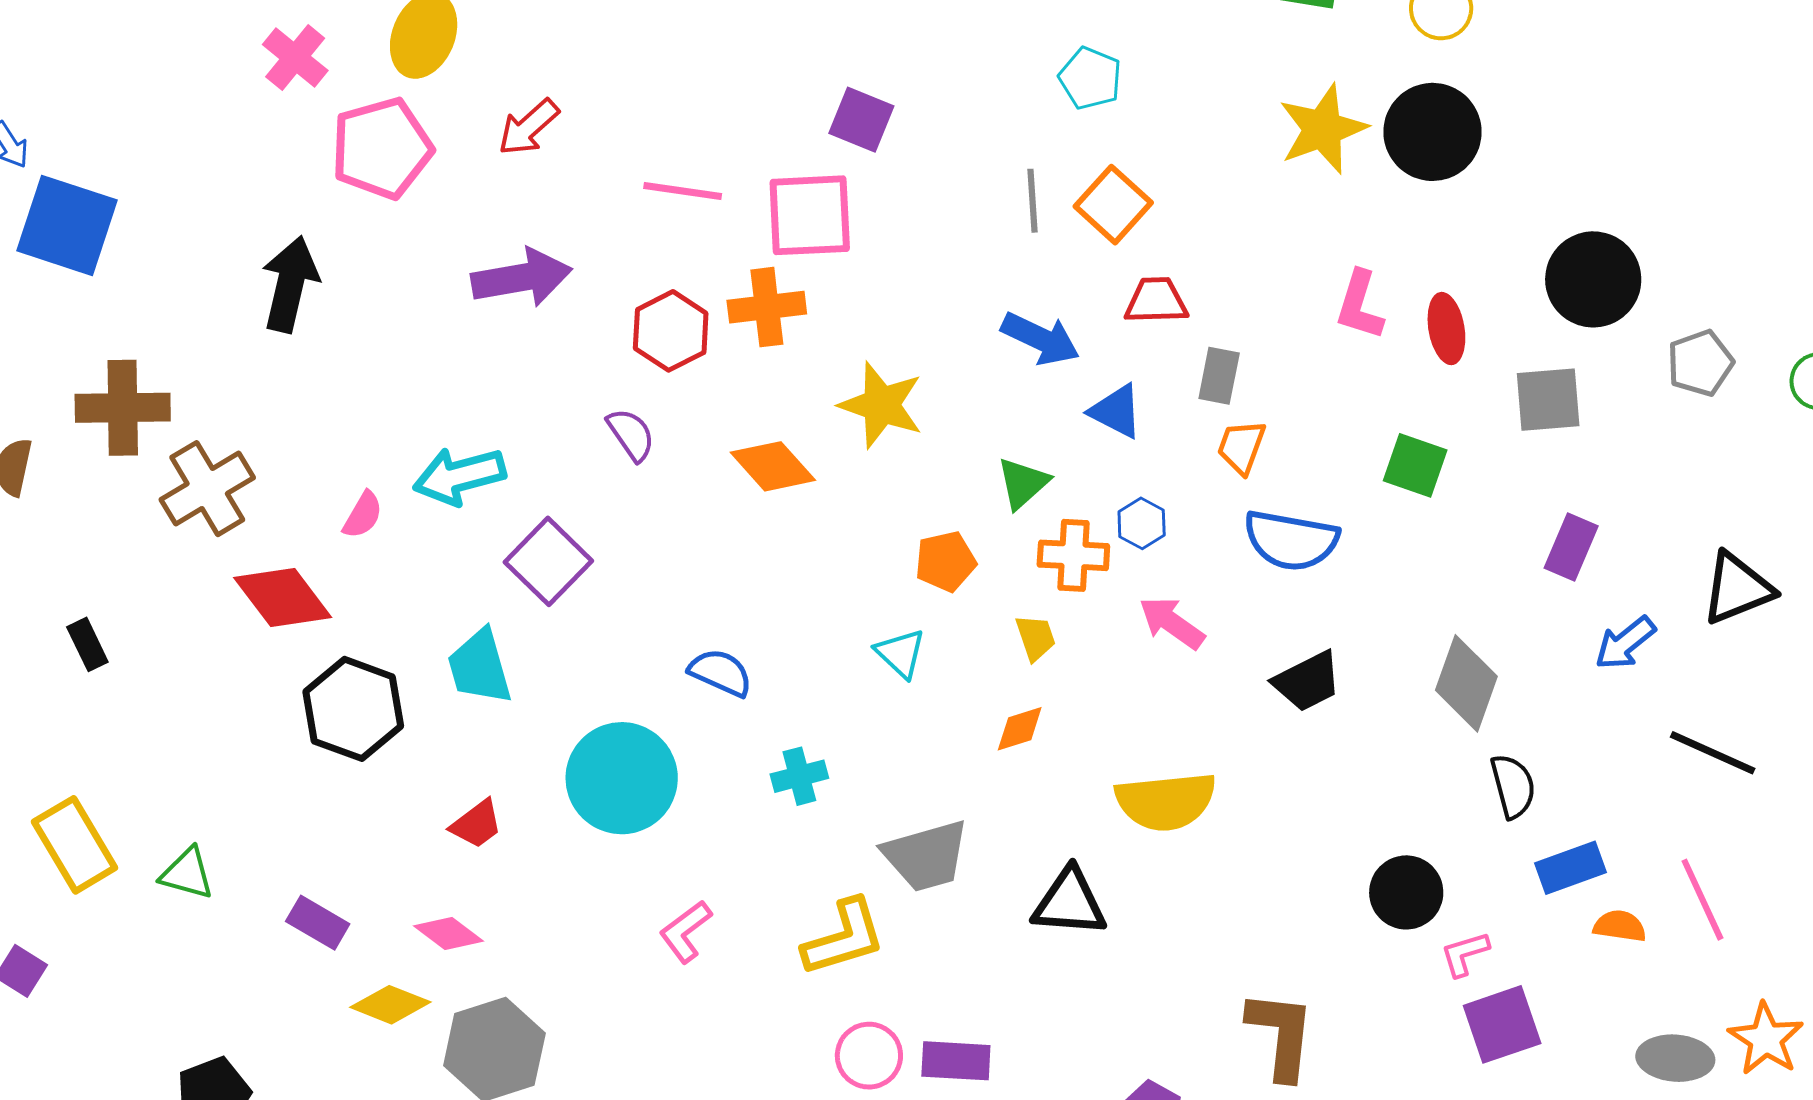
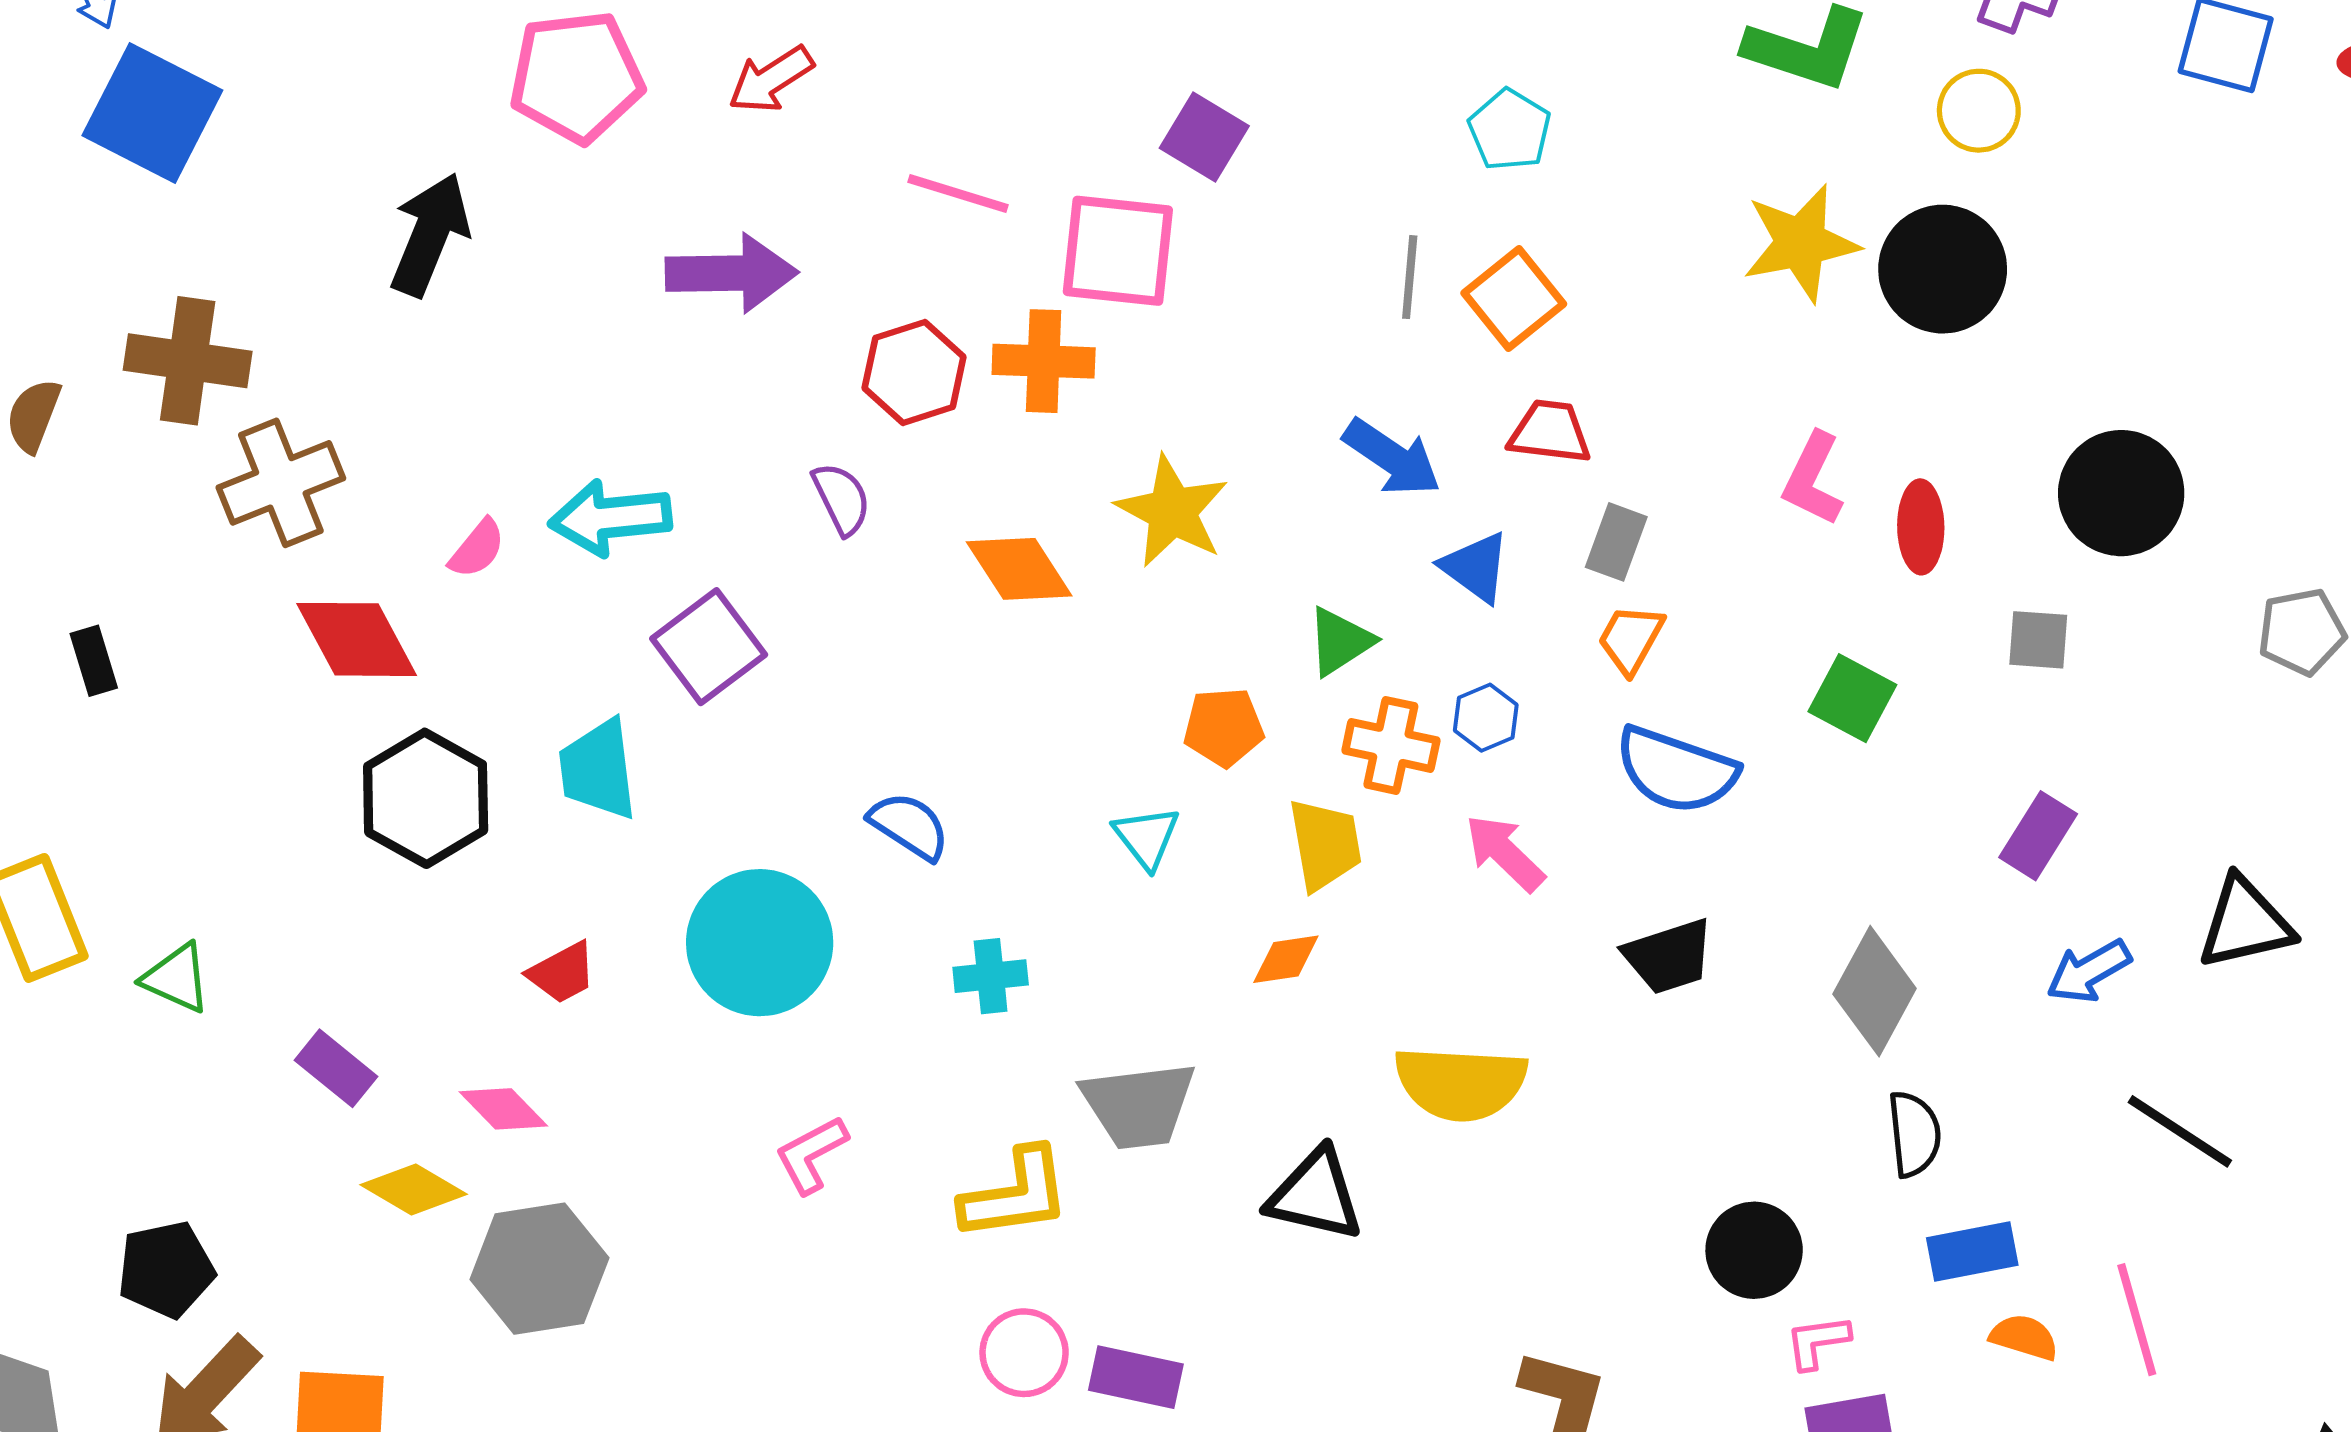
gray pentagon: (1700, 363) -> (2302, 632), moved
gray square: (1548, 400) -> (2038, 640), size x0.7
yellow trapezoid: (1036, 638) -> (1325, 844), size x1.5

